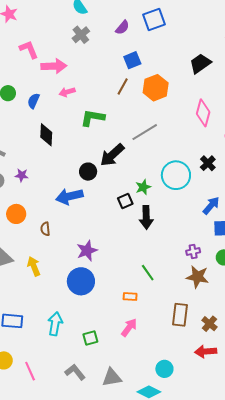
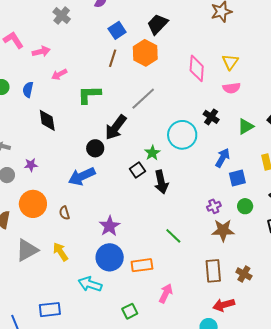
black trapezoid: (200, 64) -> (158, 24), moved
pink arrow: (54, 66) -> (41, 52), size x0.7
orange circle: (16, 214) -> (33, 204), size x1.4
orange rectangle: (130, 296) -> (142, 265), moved, size x1.5
cyan arrow: (55, 324) -> (90, 284), moved, turned -70
red arrow: (206, 351) -> (224, 305), moved

